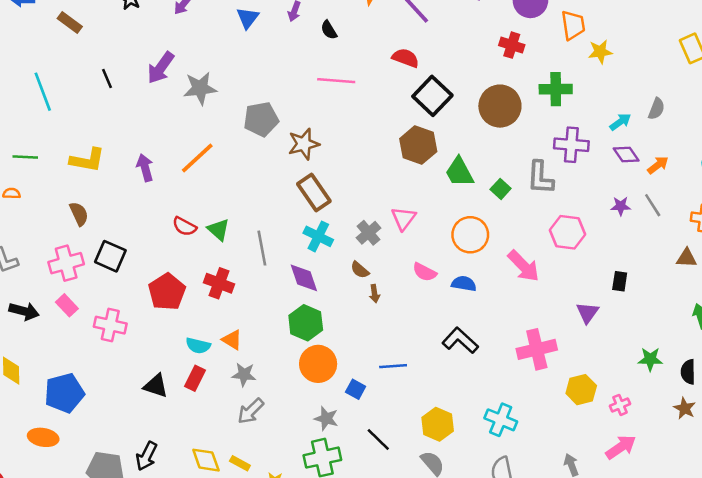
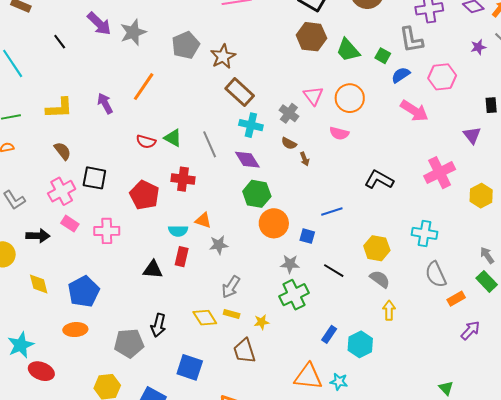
purple arrow: (161, 68) -> (99, 24), turned -68
orange circle: (470, 235) -> (350, 98), moved
blue semicircle: (464, 284) -> (401, 75), moved, turned -30
gray arrow: (251, 411) -> (231, 287), moved

